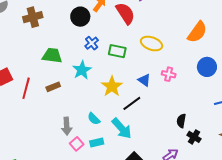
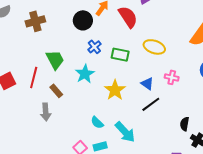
green trapezoid: (52, 56) -> (55, 60), turned 55
brown rectangle: (53, 87) -> (56, 91), turned 72
red line: (26, 88) -> (34, 77), moved
black line: (132, 103) -> (151, 104), moved
gray arrow: (67, 126) -> (46, 112), moved

